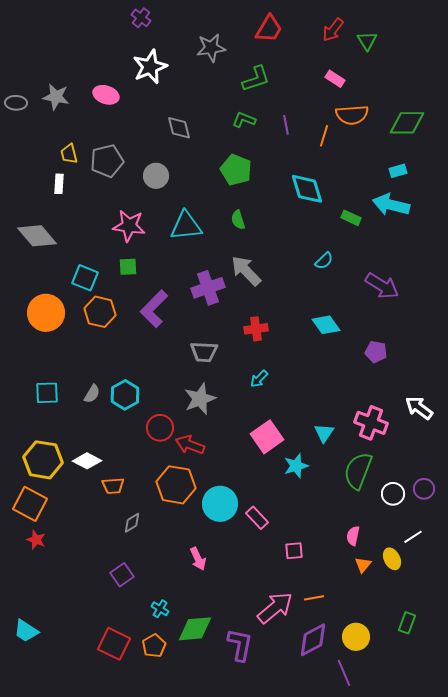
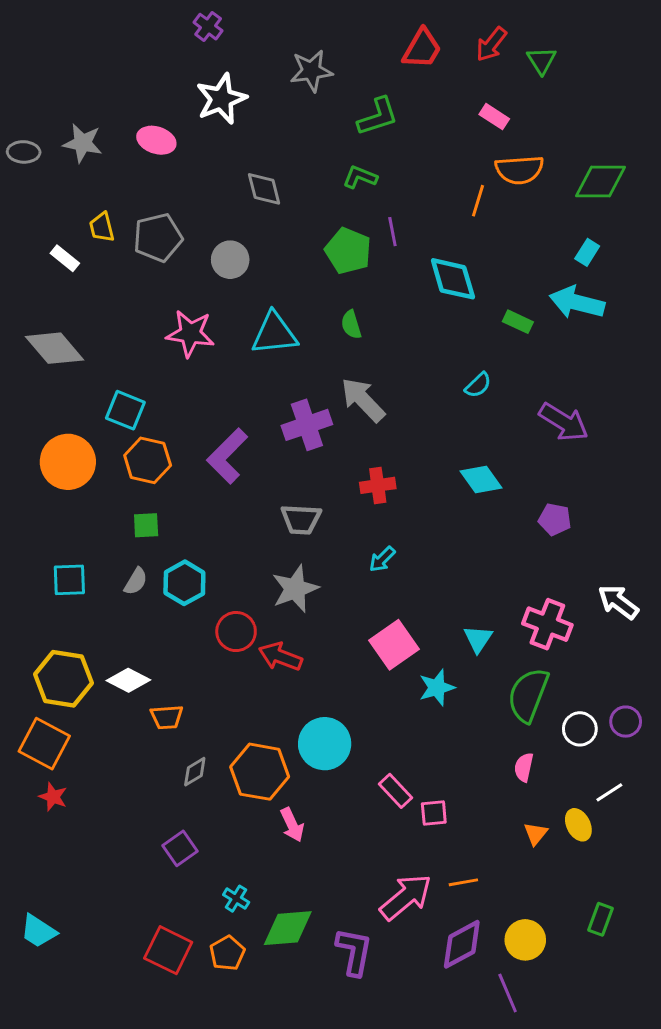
red trapezoid: (269, 29) -> (422, 49), moved
purple line: (286, 125) -> (392, 232), moved
cyan rectangle: (398, 171) -> (587, 252), turned -42
white rectangle: (59, 184) -> (65, 258), moved, turned -54
green square: (128, 267) -> (146, 525), moved
orange hexagon: (176, 485) -> (260, 772), moved
pink rectangle: (257, 518) -> (395, 791), moved
pink semicircle: (353, 536) -> (524, 767), moved

